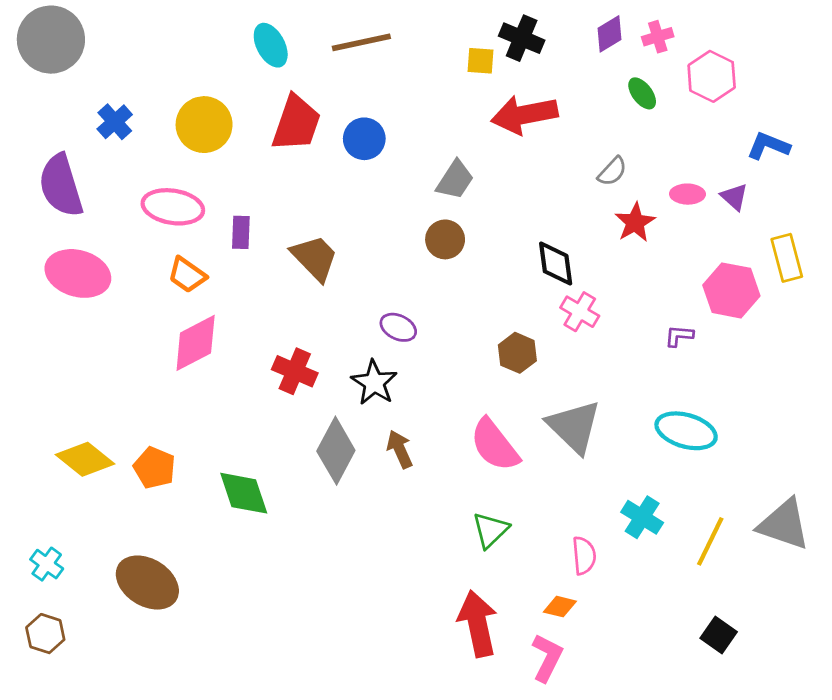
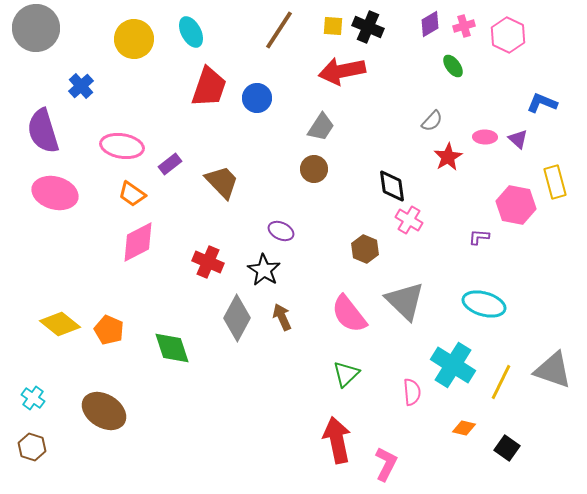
brown line: (361, 42) -> (279, 30), moved, turned -45
yellow square: (481, 61) -> (333, 26), moved
pink hexagon: (712, 76) -> (508, 35), moved
red arrow: (524, 115) -> (342, 71), moved
yellow circle: (204, 125) -> (134, 39), moved
purple rectangle: (241, 232) -> (170, 164), turned 50
cyan cross: (642, 517) -> (453, 365), size x1.5
orange diamond: (560, 607) -> (464, 428), moved

